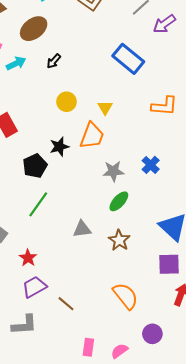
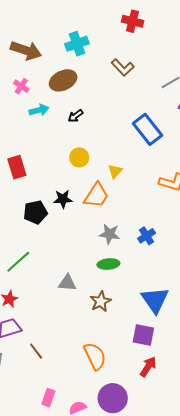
green ellipse: (119, 201) -> (108, 264), turned 30
green line: (38, 204) -> (18, 262), moved
purple circle: (152, 334) -> (113, 398), size x1.5

